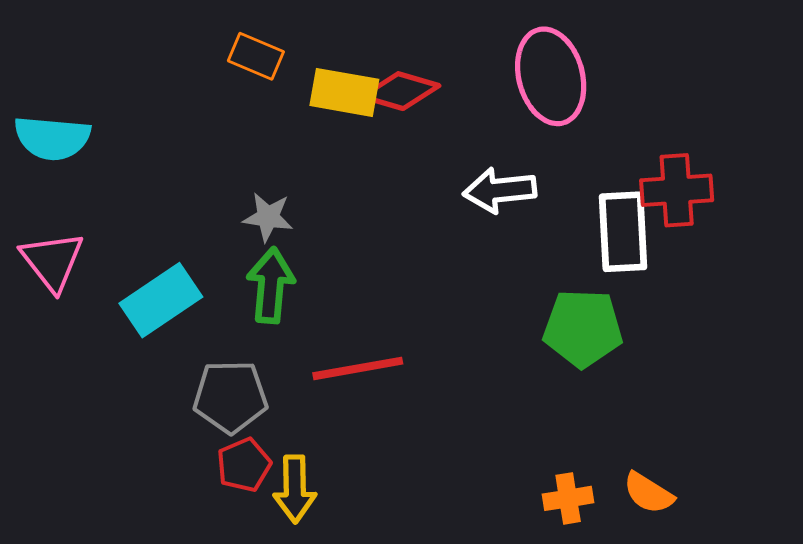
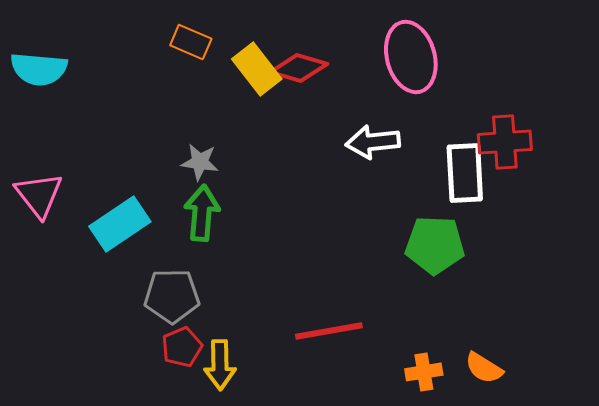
yellow rectangle: (344, 92) -> (257, 69), turned 42
cyan semicircle: (52, 138) -> (39, 69), moved
red line: (358, 368) -> (329, 331), moved

